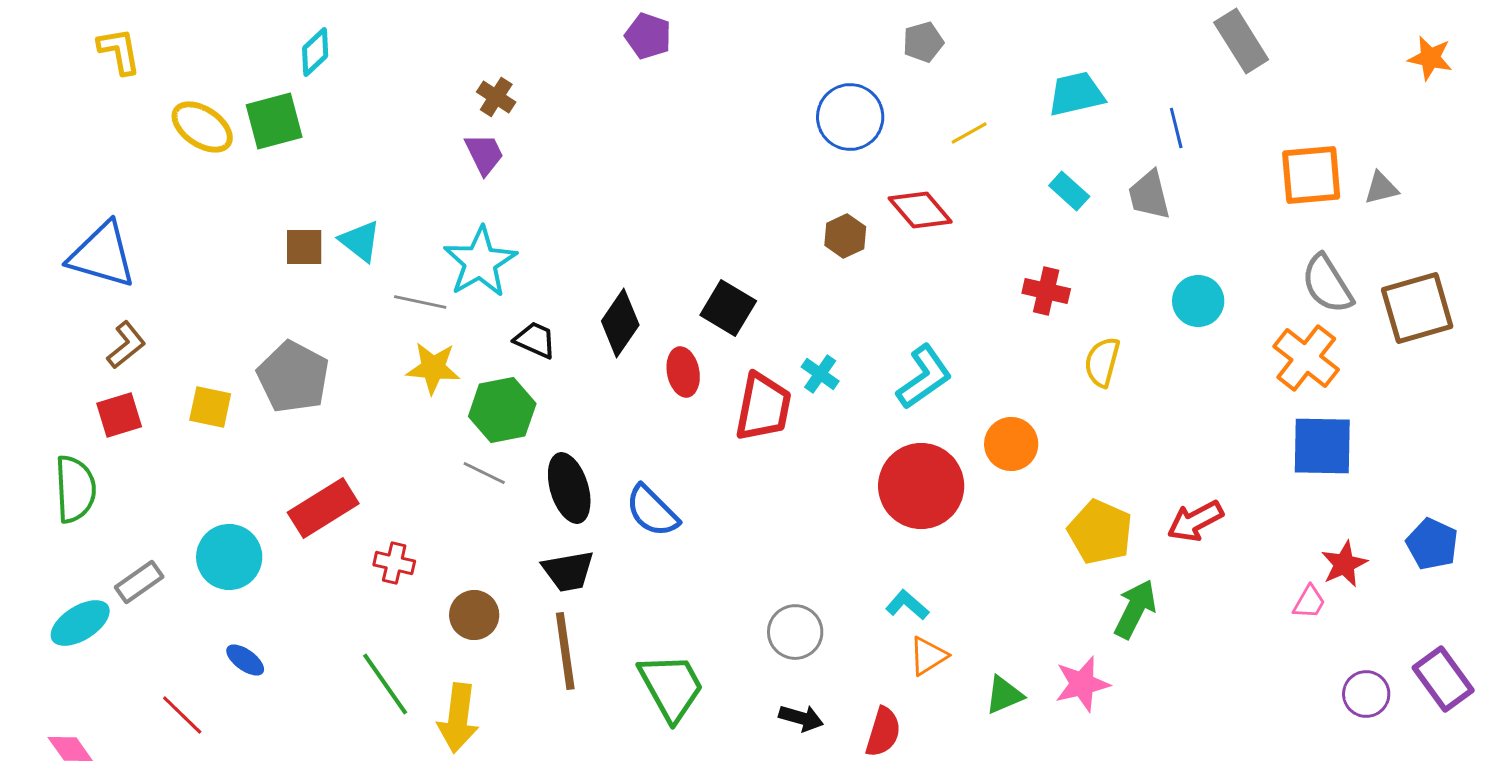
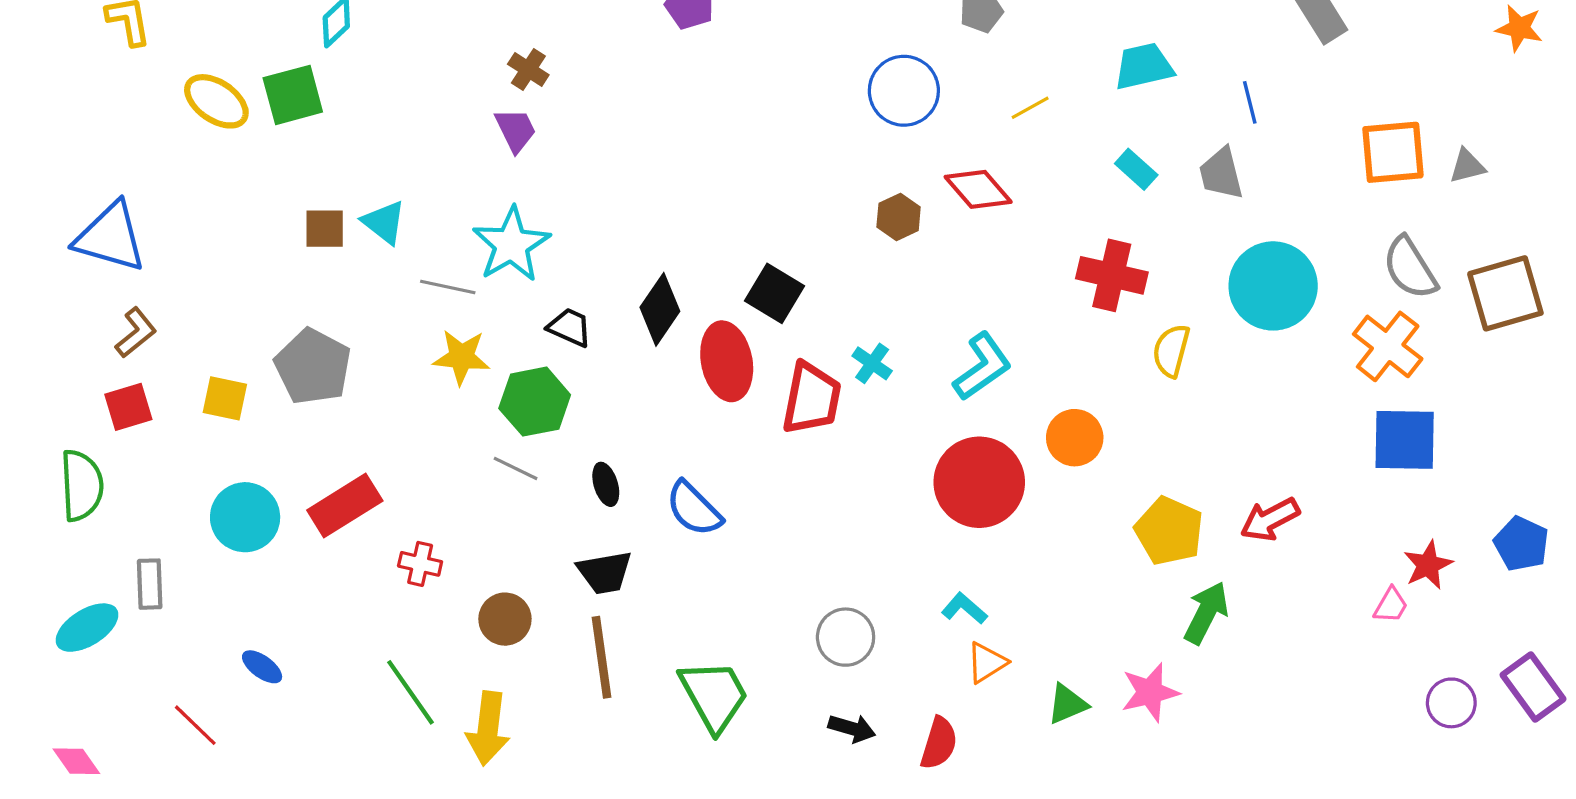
red cross: (1046, 291) -> (1112, 275), size x1.4
cyan circle: (1198, 301) -> (1273, 286), size x1.6
red ellipse: (683, 372) -> (727, 361), size x1.5
black ellipse: (569, 488) -> (606, 484), size x0.6
cyan circle: (229, 557) -> (245, 517), moved
gray rectangle: (139, 582) -> (150, 584), turned -57

